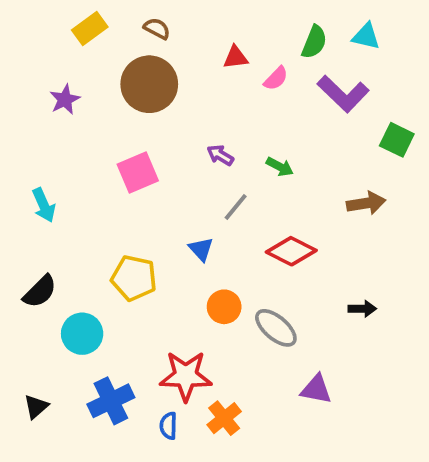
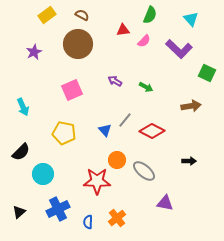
cyan triangle: (366, 36) -> (191, 19), turned 35
green semicircle: (314, 42) -> (150, 15), moved
gray line: (236, 207) -> (125, 120), moved
yellow pentagon: (134, 278) -> (64, 133), moved
red star: (186, 376) -> (97, 181), moved

